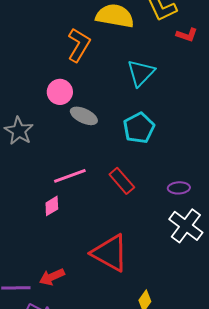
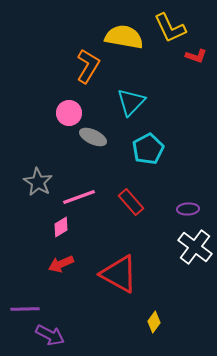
cyan triangle: (141, 73) -> (131, 102), moved
gray star: (19, 131) -> (38, 182), moved
red arrow: (52, 277) -> (61, 264), moved

